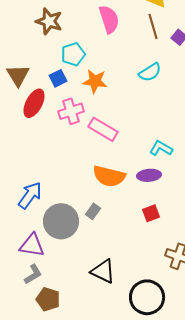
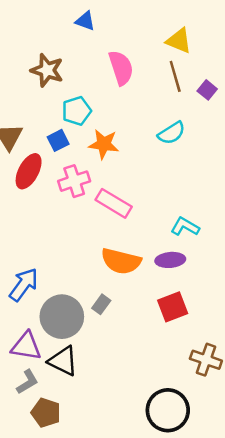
red square: (151, 213) -> (173, 307), size x1.4
black triangle: (103, 271) -> (63, 361), moved

